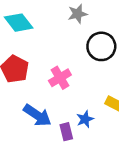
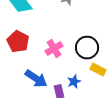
black circle: (101, 46) -> (87, 48), moved

